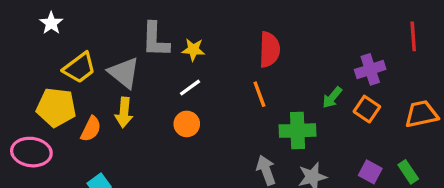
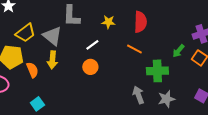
yellow star: (193, 50) -> (108, 22), moved
orange line: (259, 94) -> (134, 49), turned -42
orange semicircle: (91, 129) -> (32, 70), turned -49

